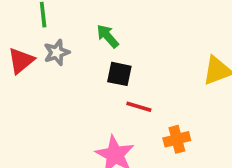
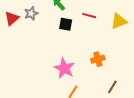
red line: (139, 107) -> (89, 16), moved

